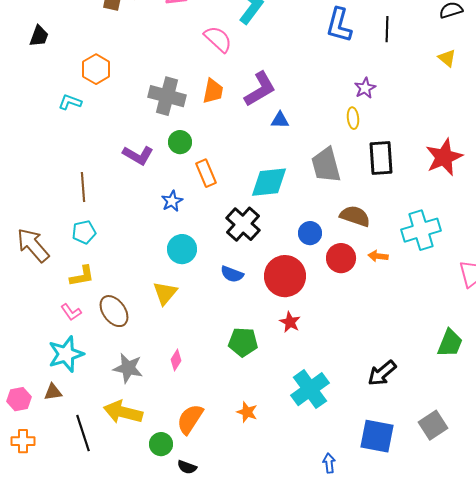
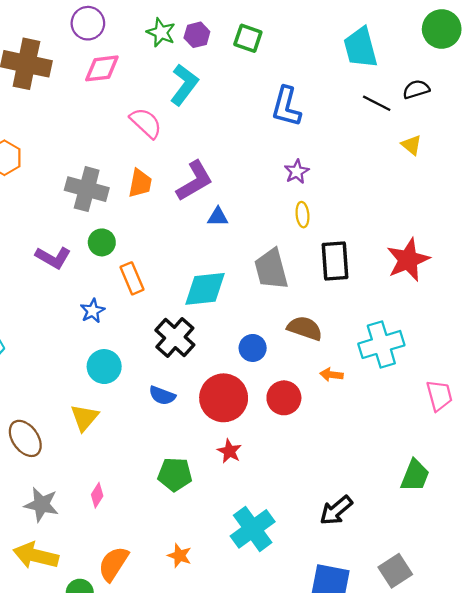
black line: (387, 29) -> (377, 103), moved, turned -65
purple star: (365, 88) -> (297, 172), moved
red circle: (341, 258) -> (284, 398), moved

